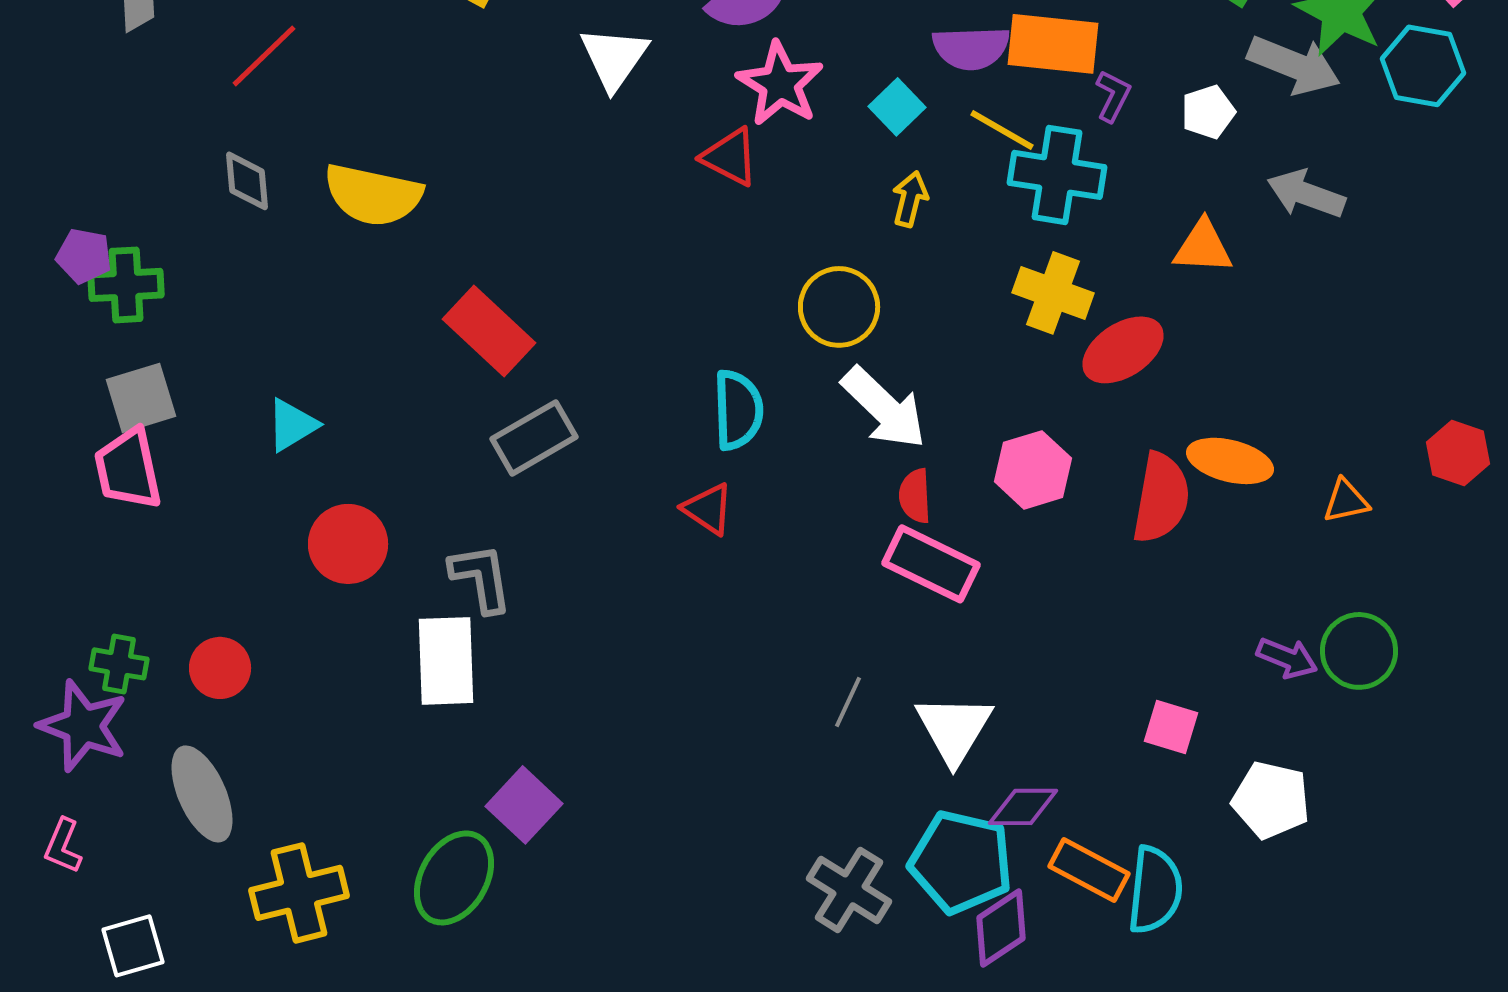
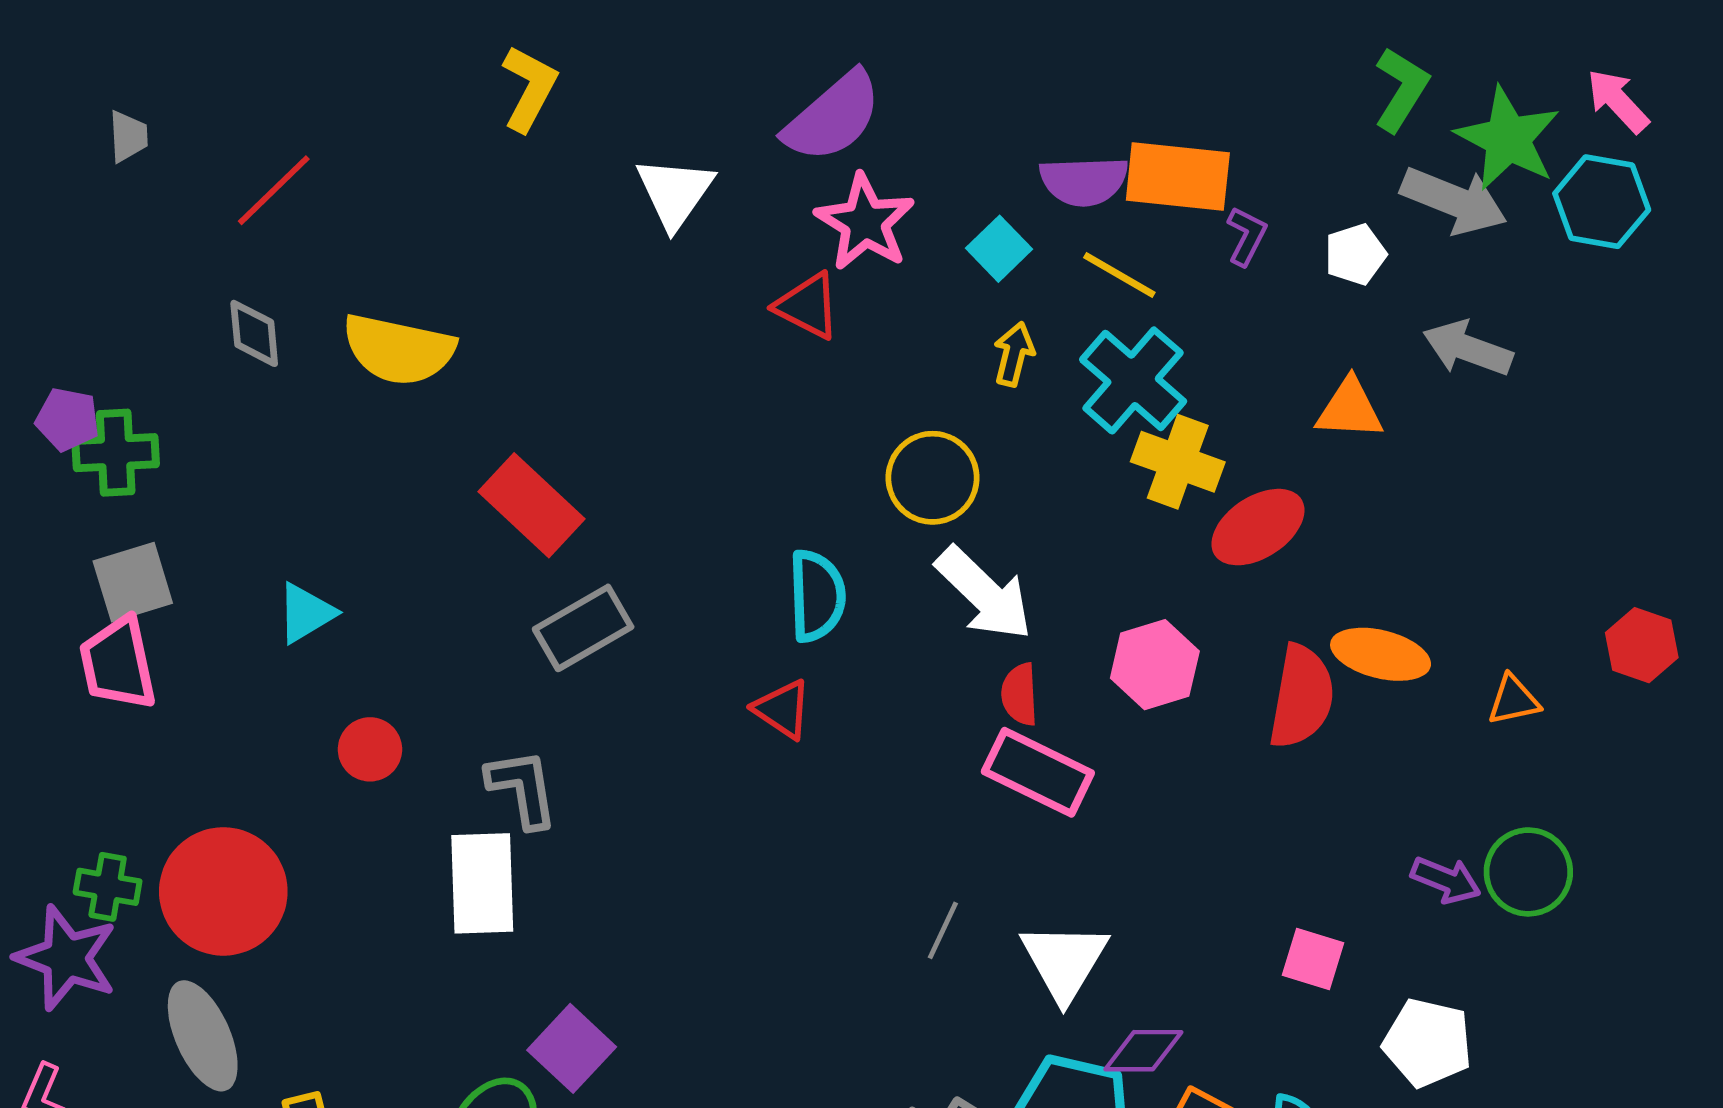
cyan cross: (1057, 175) -> (1133, 380), moved, turned 32
red circle: (348, 544) -> (370, 749), size x0.7
red circle: (220, 668) -> (223, 891), size x1.8

